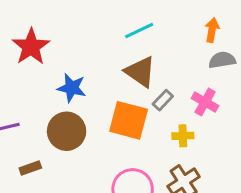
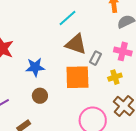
brown circle: (67, 131) -> (40, 96), size x0.6

